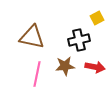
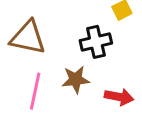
red arrow: (95, 67) -> (119, 97), moved

